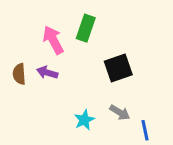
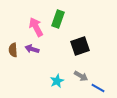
blue line: (145, 130) -> (98, 88), turned -48

